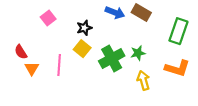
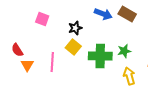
pink square: (48, 18) -> (42, 19), turned -32
green cross: (112, 58) -> (100, 56), turned 30

